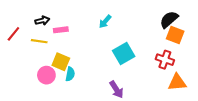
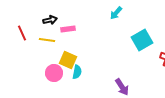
cyan arrow: (105, 22) -> (116, 13), moved
red line: (13, 34) -> (22, 33), turned -63
cyan square: (124, 53) -> (142, 40), moved

